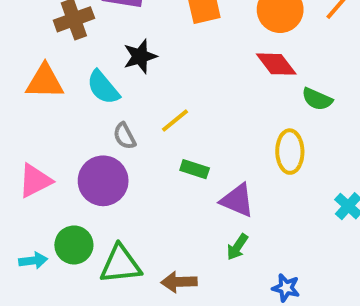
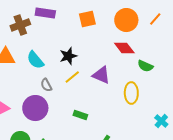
black star: (140, 56) -> (68, 56), moved
green rectangle: (195, 169) -> (80, 115), moved
purple triangle: (237, 200) -> (101, 75), moved

